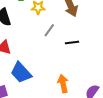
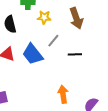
blue trapezoid: (21, 73) -> (33, 54), moved

